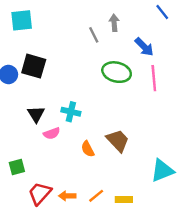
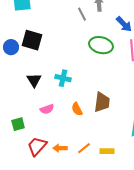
pink semicircle: (52, 133) -> (47, 109), moved
brown trapezoid: (118, 141) -> (102, 102), turned 50

